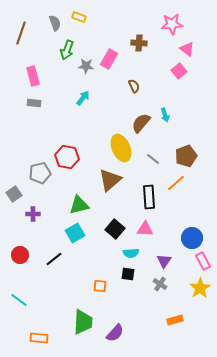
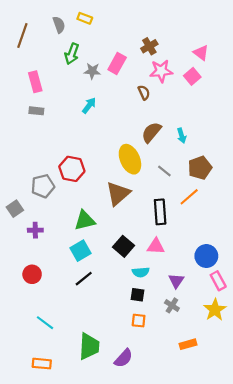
pink star: (172, 24) -> (161, 71), moved
brown cross: (139, 43) -> (149, 46), turned -35
cyan arrow: (165, 115) -> (182, 136), moved
red circle: (20, 255) -> (32, 274), moved
black line: (54, 259) -> (84, 279), moved
orange square: (100, 286) -> (139, 321), moved
cyan line: (19, 300) -> (45, 323), moved

